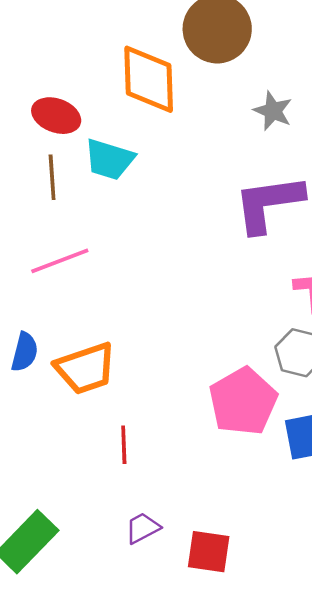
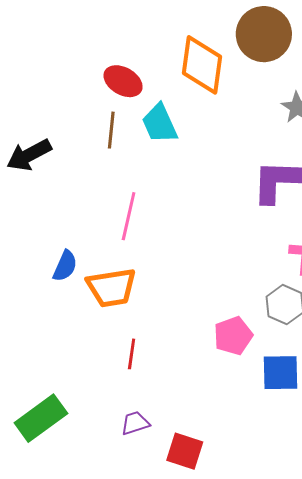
cyan trapezoid: (109, 159) -> (160, 124), turned 39
pink line: (60, 261) -> (129, 216), moved, turned -66
pink pentagon: (243, 401) -> (233, 336), size x0.7

